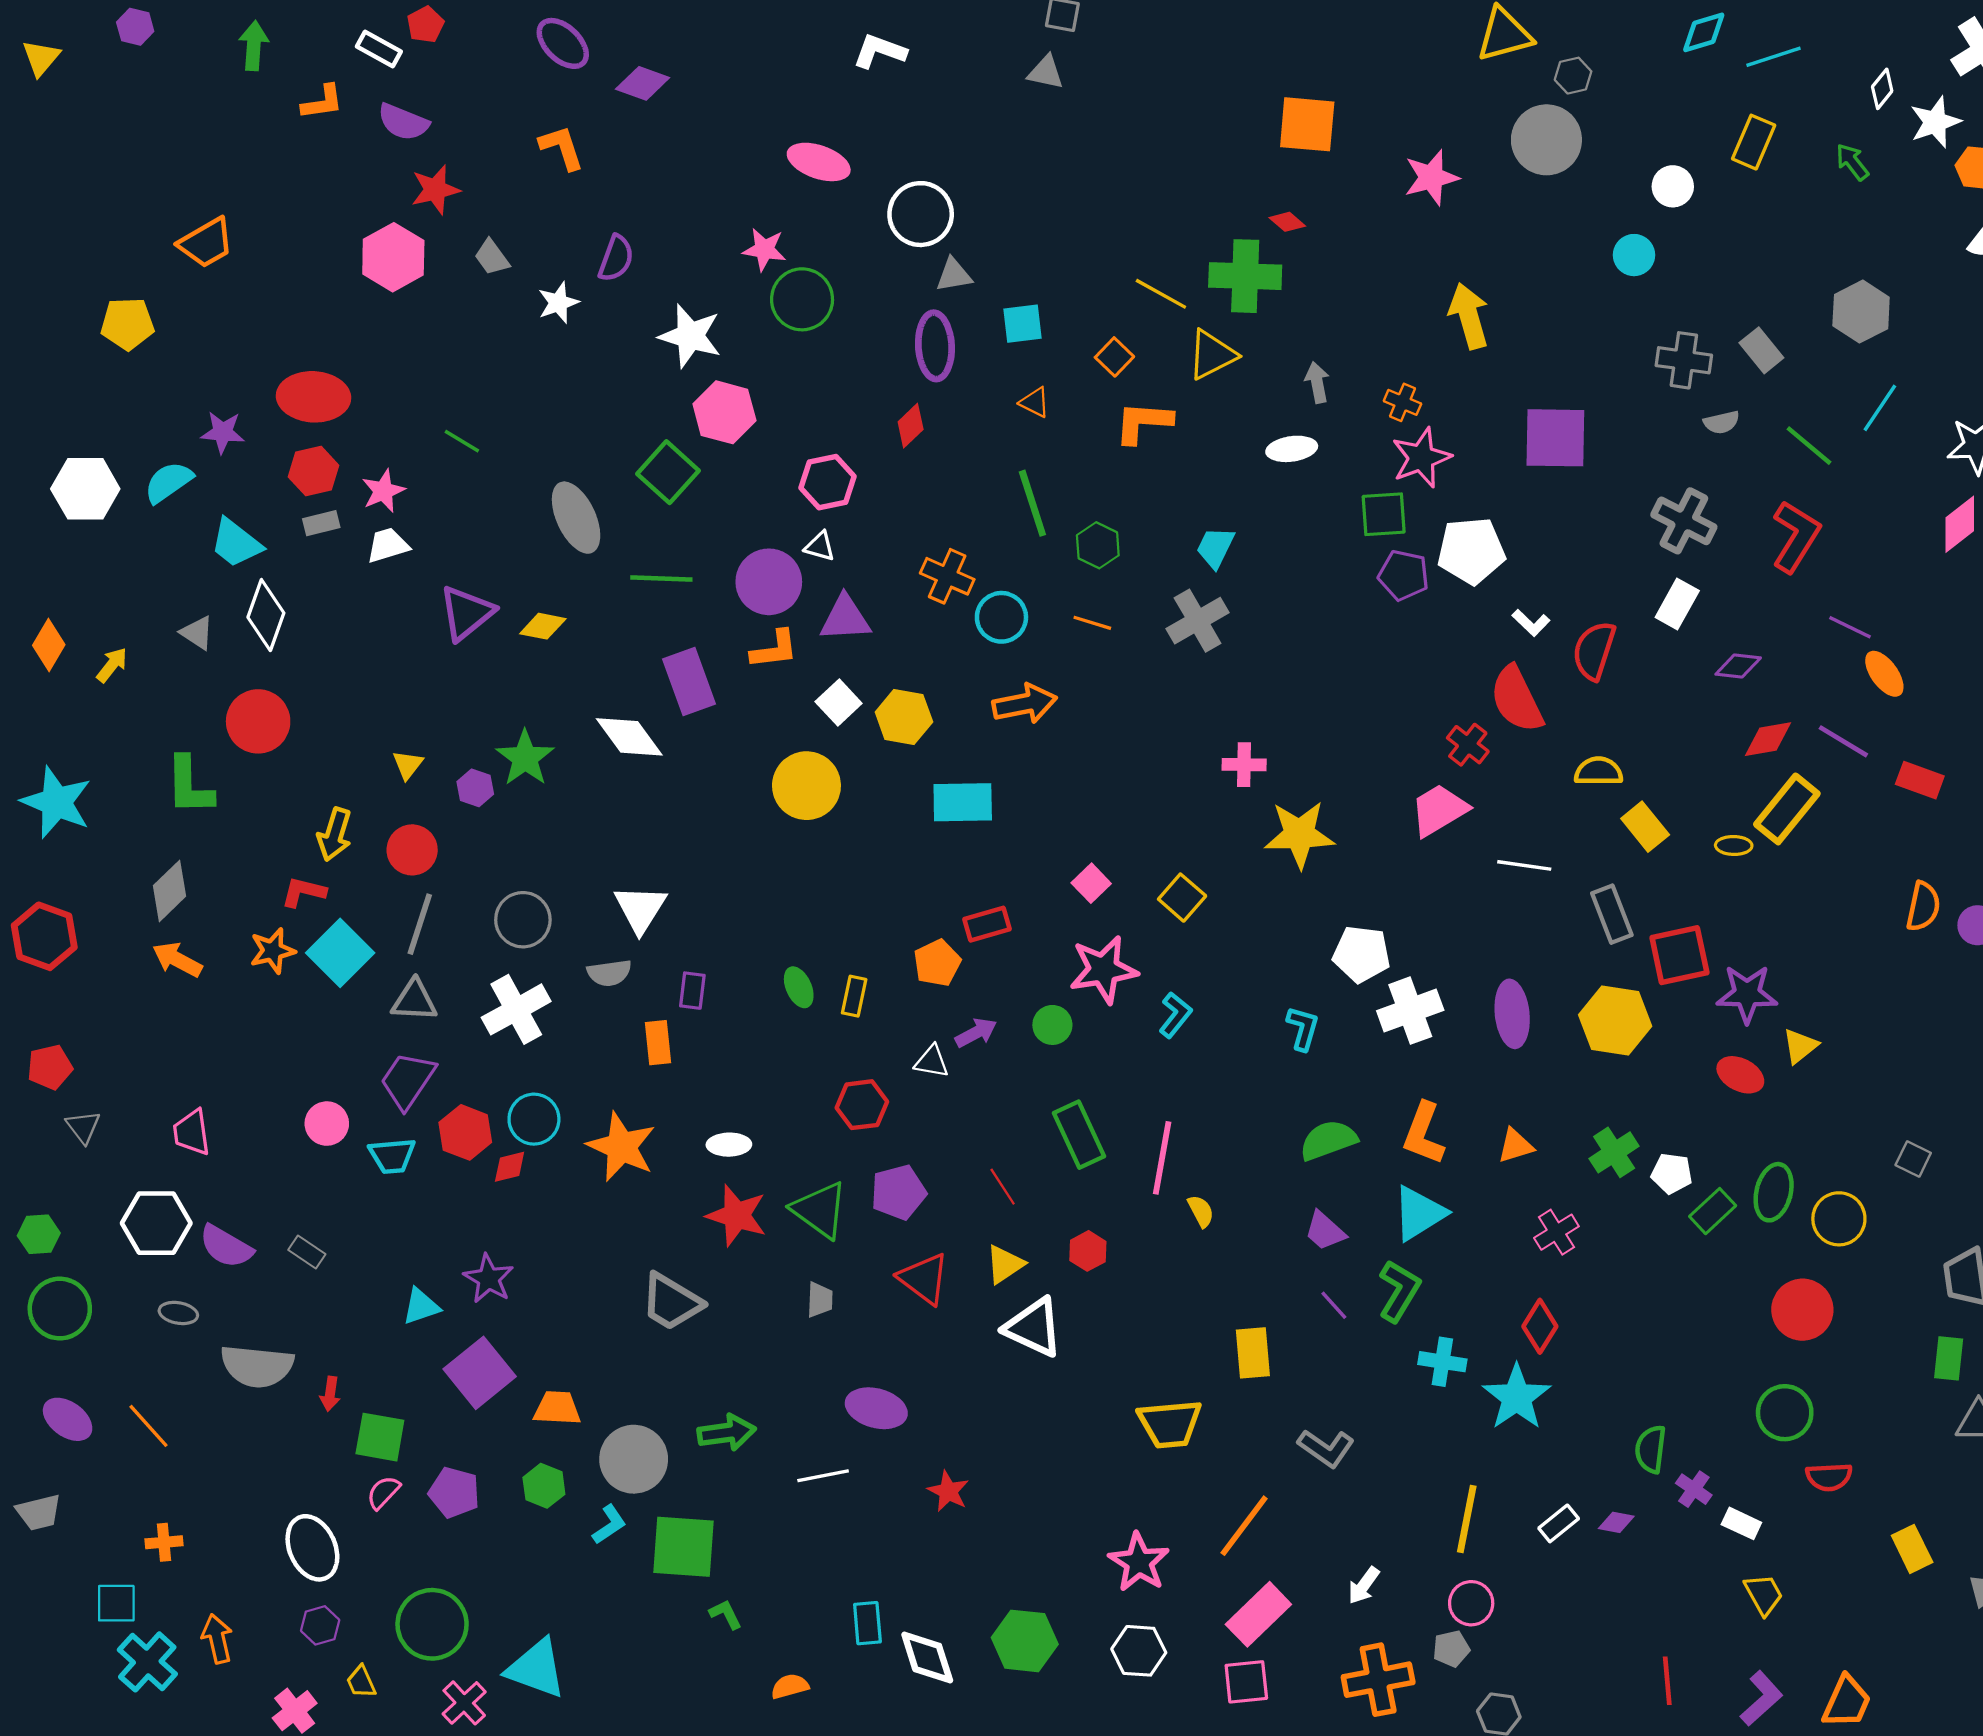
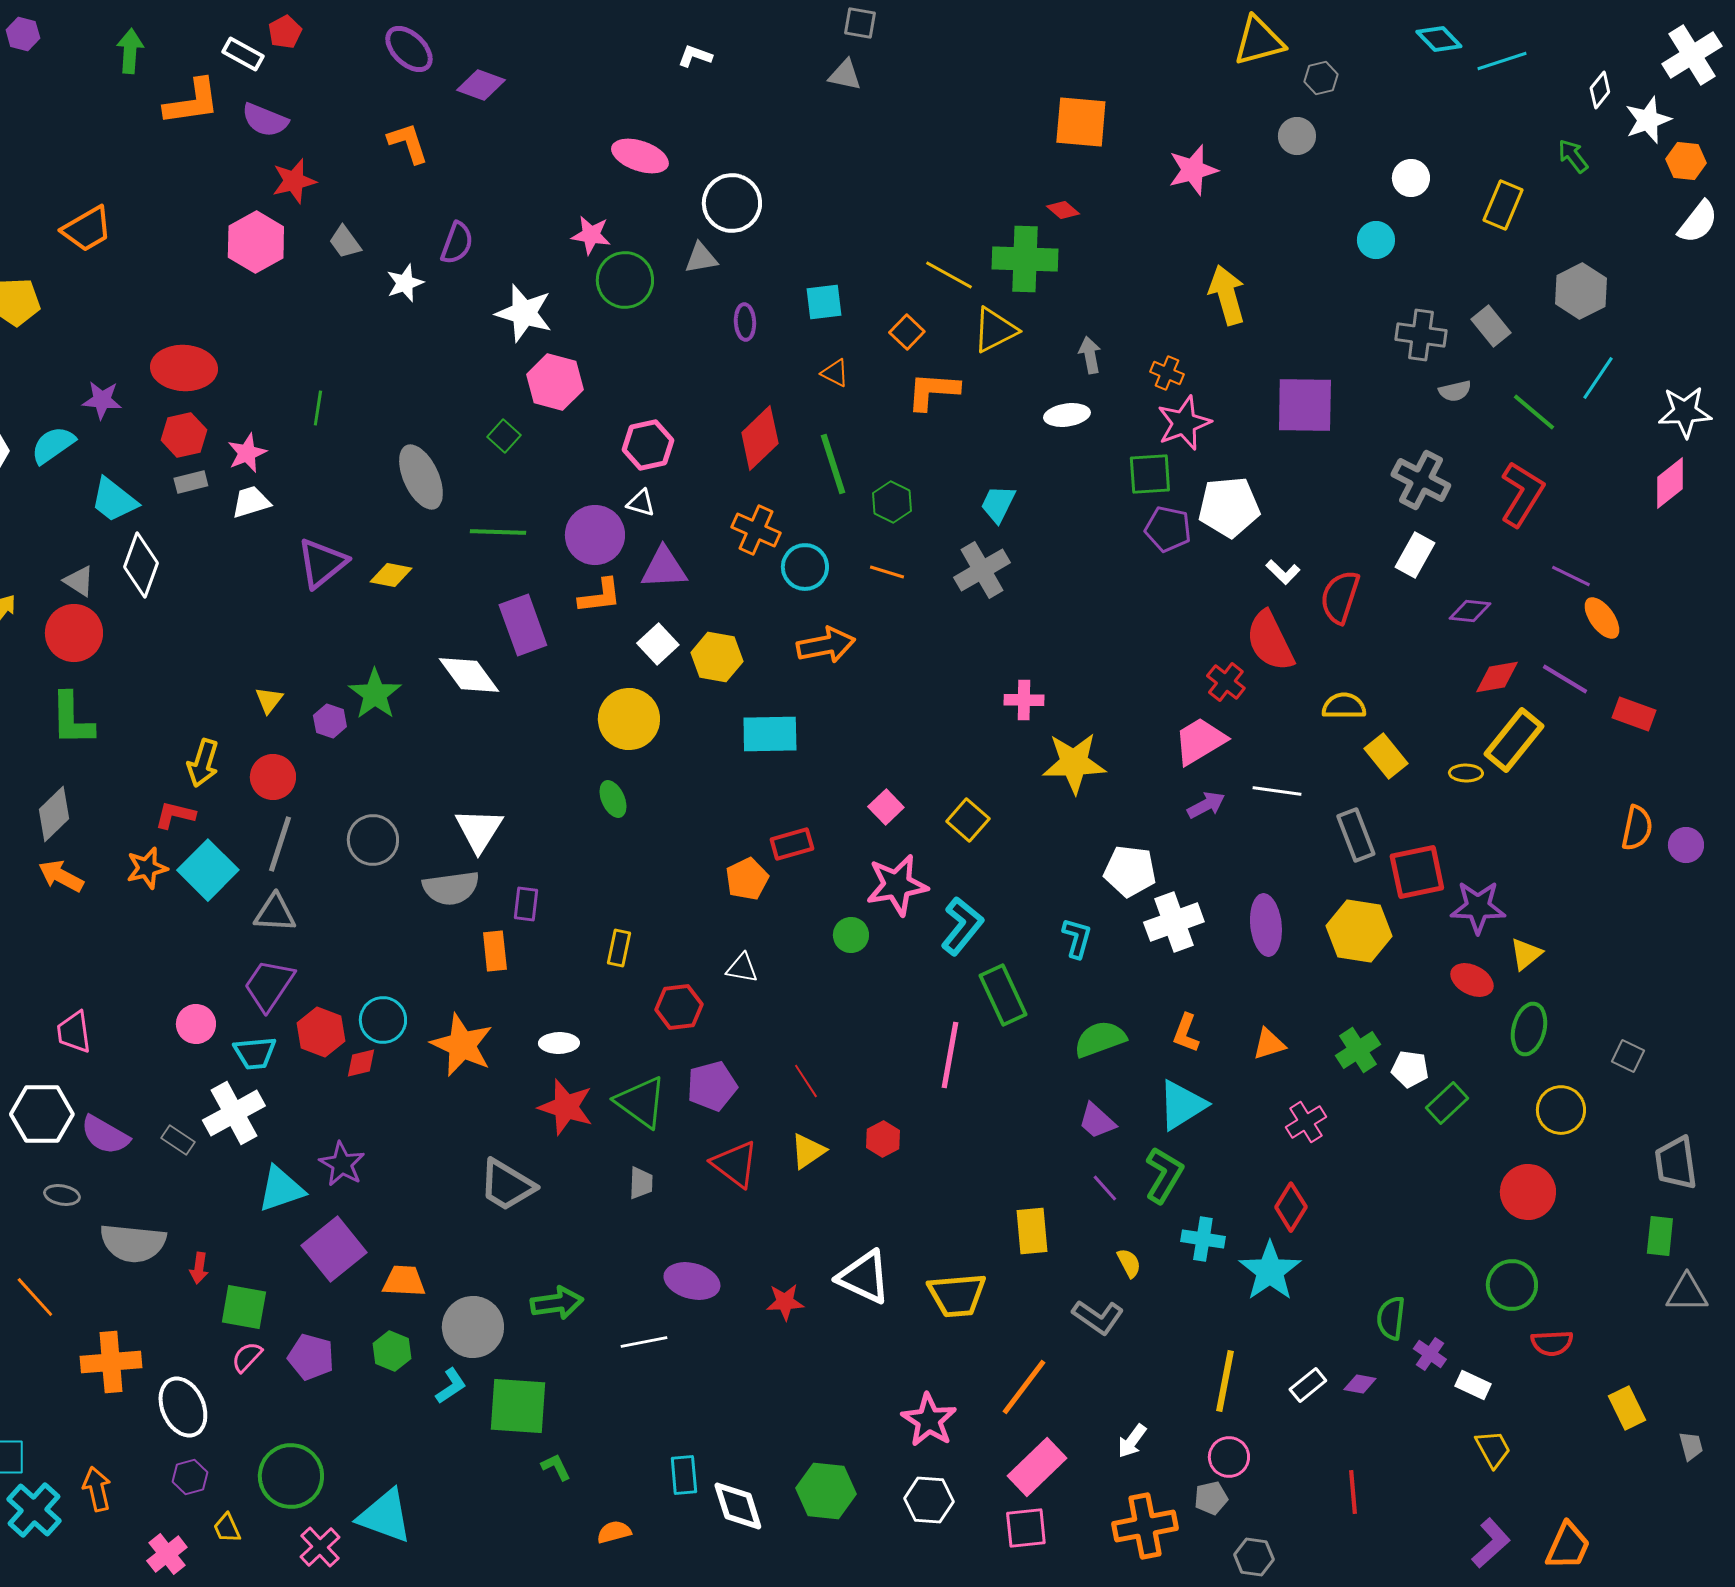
cyan diamond: (1704, 32) -> (1439, 39), turned 63
white L-shape: (880, 51) -> (695, 56), size x0.7
orange L-shape: (322, 102) -> (192, 102), size x1.5
gray circle: (1546, 140) -> (1297, 136), size x0.6
yellow rectangle: (1754, 142) -> (1503, 205), moved
gray triangle: (954, 275) -> (701, 258), moved
purple ellipse: (935, 346) -> (745, 322), size x0.6
red diamond: (911, 426) -> (760, 438), moved, size x1.6
green line: (462, 441) -> (318, 408), turned 68
green square: (668, 472) -> (504, 436), size x0.6
red circle: (258, 721) -> (74, 633), moved
gray semicircle: (609, 973) -> (451, 888), size x1.4
green ellipse: (799, 987) -> (613, 799), moved
yellow rectangle: (854, 996) -> (619, 948), moved
white cross: (516, 1009) -> (234, 1113), moved
cyan L-shape: (1175, 1015) -> (962, 926), size x1.4
purple arrow: (976, 1033) -> (1206, 805), moved
orange L-shape: (1424, 1134) -> (1186, 1033), size x0.7
green rectangle: (1079, 1135) -> (1003, 995), moved
green ellipse: (1774, 1192) -> (1529, 1029), moved
yellow semicircle: (1201, 1211) -> (1129, 1263), moved
cyan triangle: (421, 1306) -> (281, 1189), size x1.4
white triangle: (1034, 1327) -> (864, 1277), moved
red star: (948, 1491) -> (785, 1302), moved, turned -30
orange cross: (164, 1542) -> (111, 1362), moved, size x1.8
red line: (1667, 1681) -> (1353, 1492), moved

